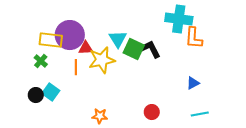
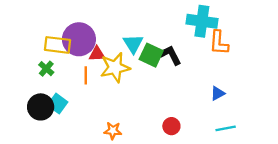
black circle: (36, 95) -> (41, 107), size x1.5

